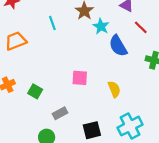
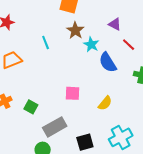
yellow semicircle: (114, 89) -> (105, 103), turned 63
gray rectangle: (60, 113) -> (55, 127), size x1.6

